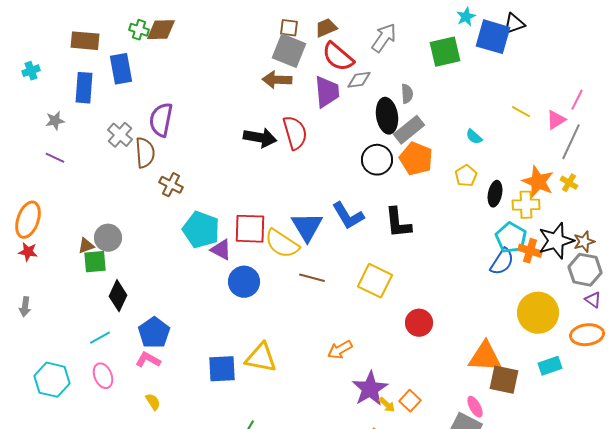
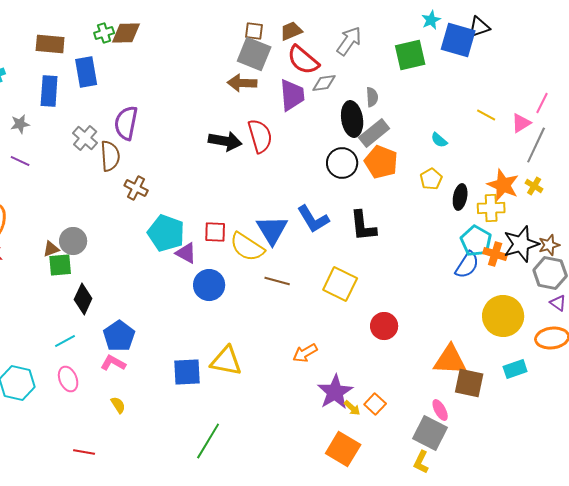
green cross: (139, 30) -> (104, 33), turned -36
red square: (250, 229) -> (215, 232), size x0.7

